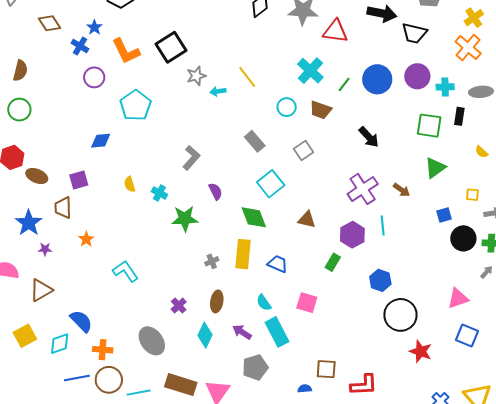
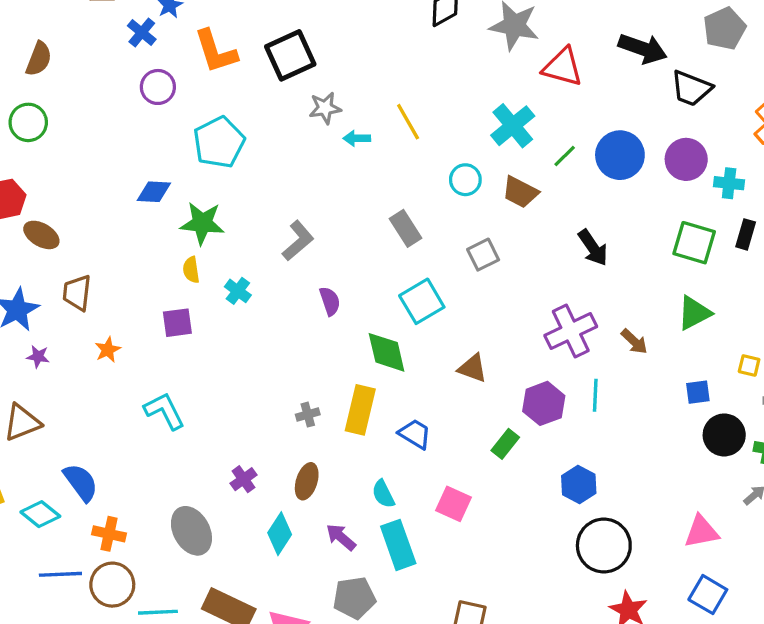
purple square: (79, 180) -> (177, 323), moved
green star: (185, 219) -> (202, 223), moved
cyan diamond: (60, 344) -> (40, 514), turned 50

